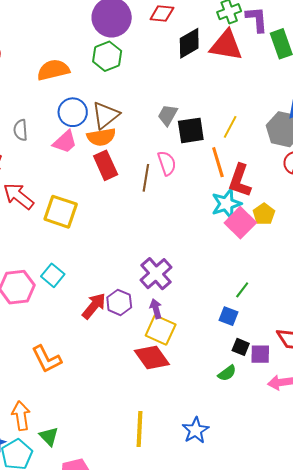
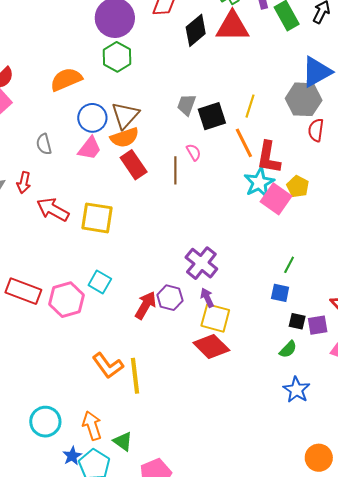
pink semicircle: (167, 163) -> (194, 152), size x0.7
yellow line: (140, 429) -> (135, 376), moved
blue star: (196, 430) -> (296, 390), moved

